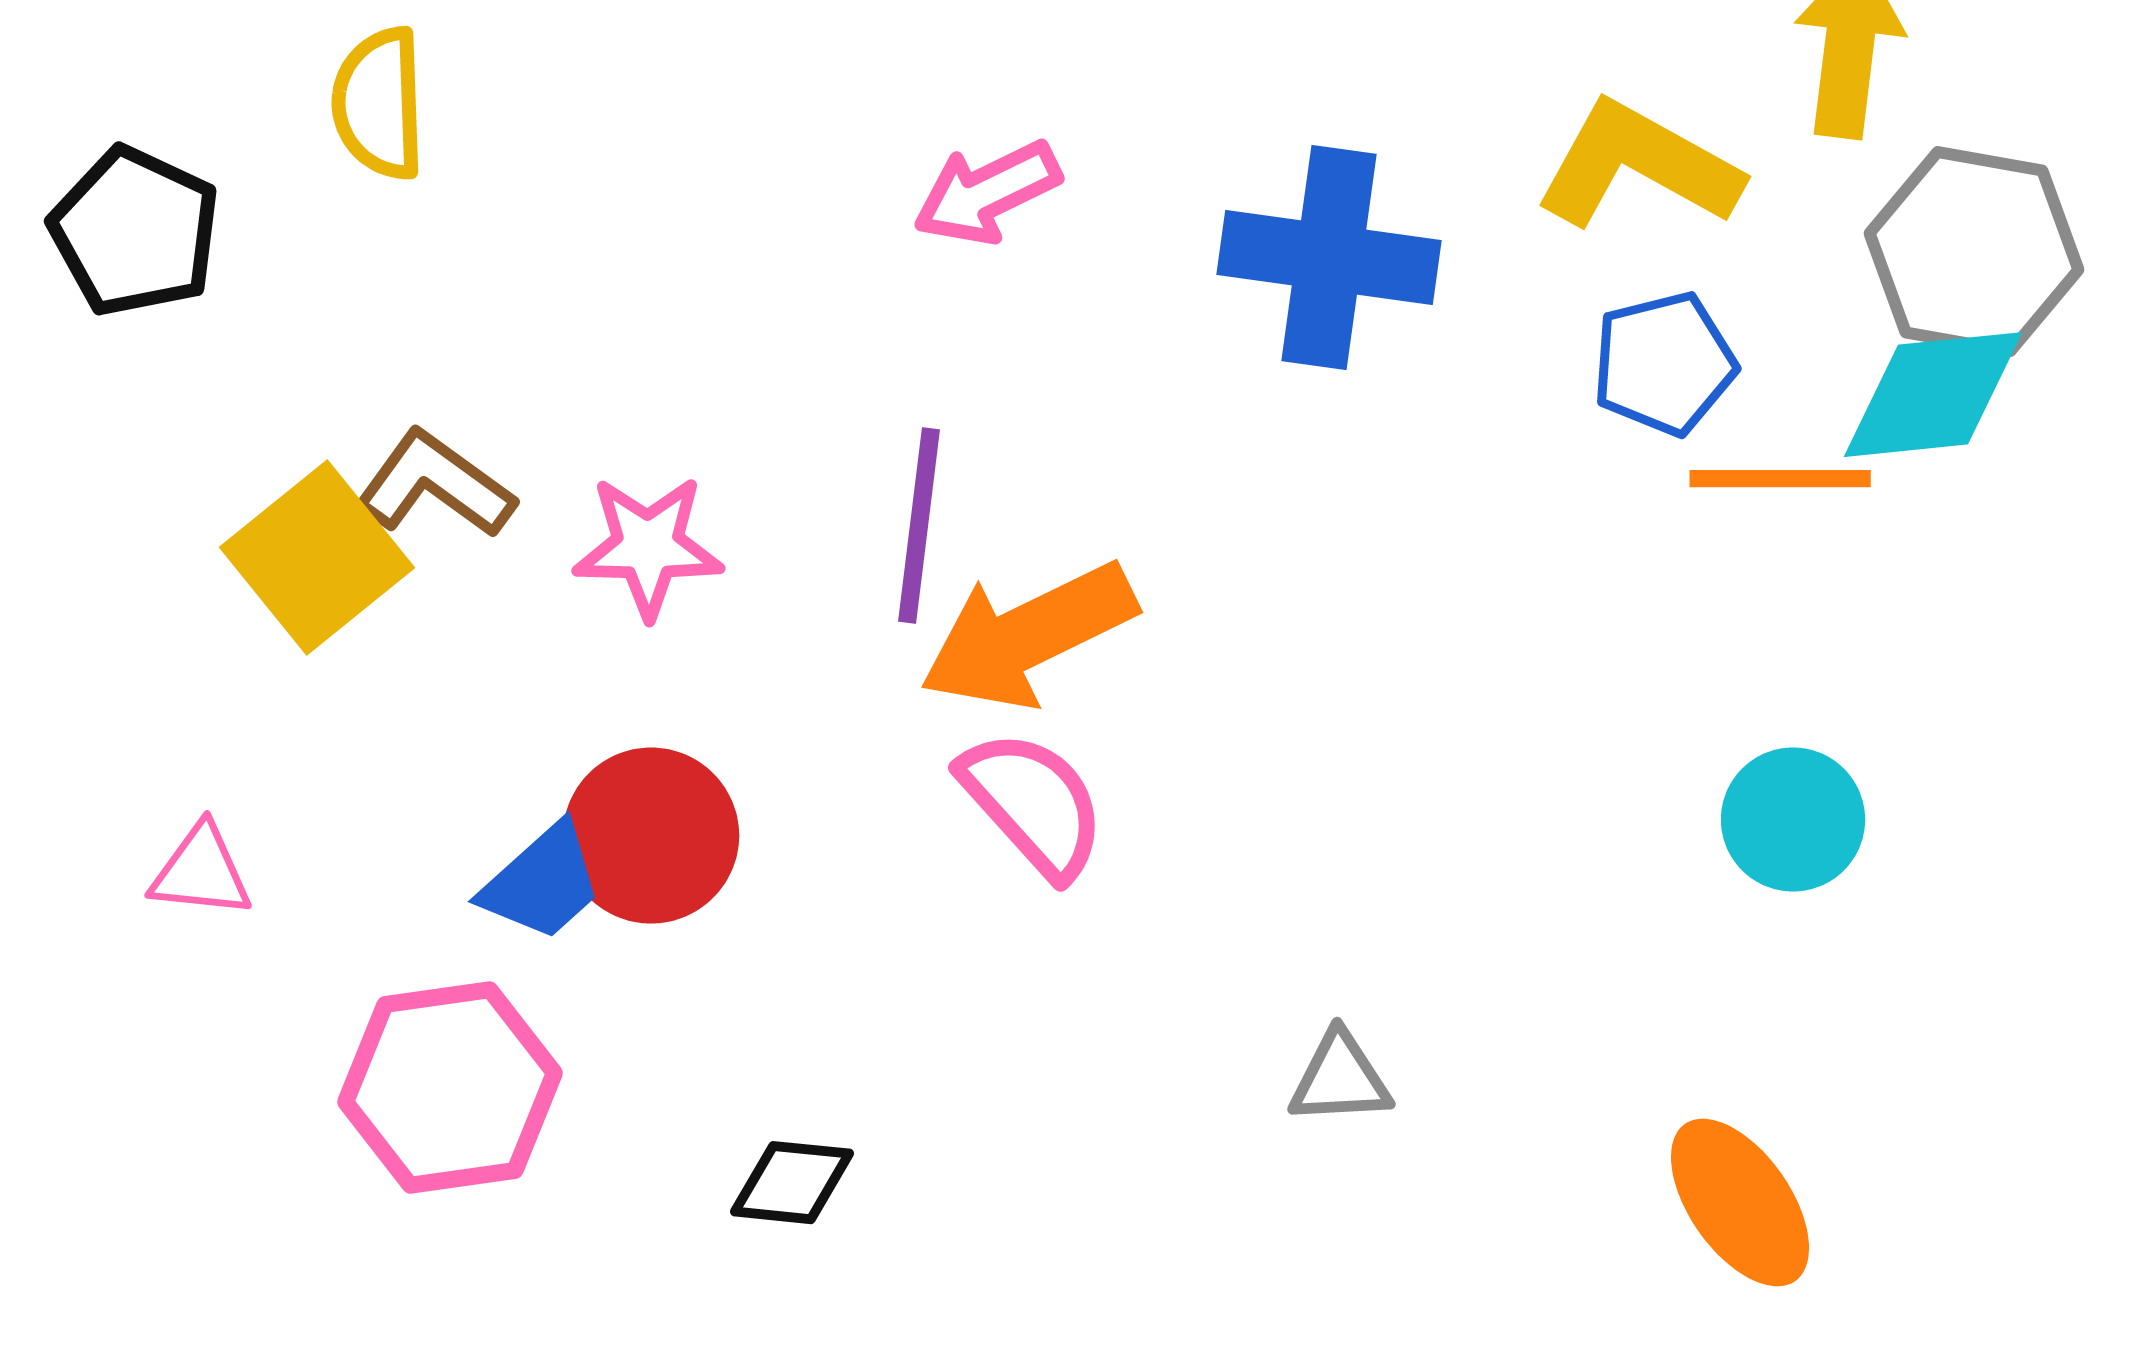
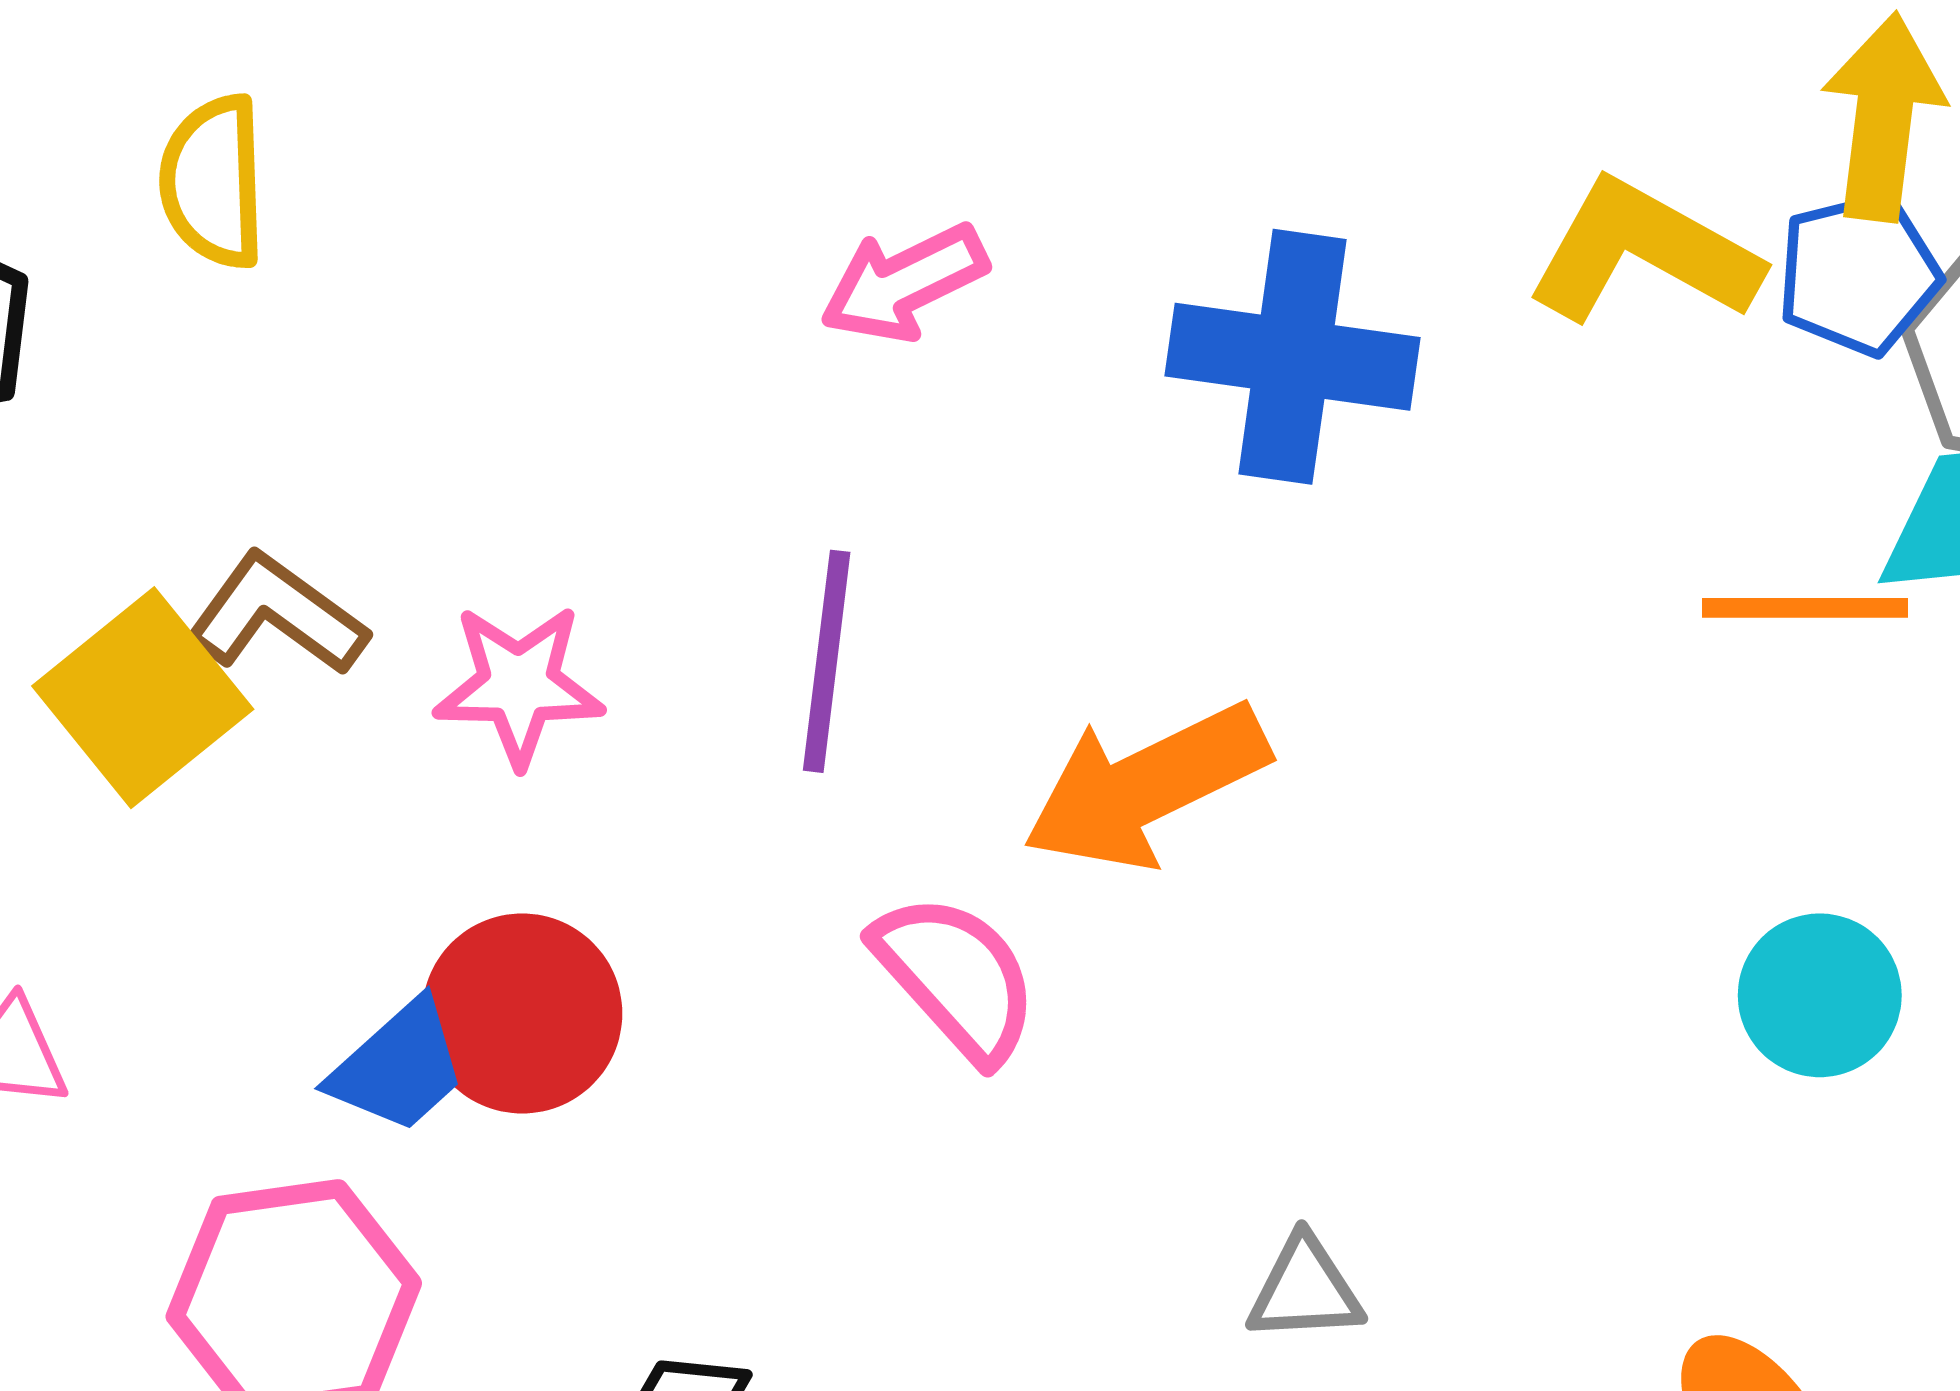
blue pentagon: (1664, 364) -> (1858, 274), moved
orange arrow: (1028, 636) -> (1146, 786), moved

